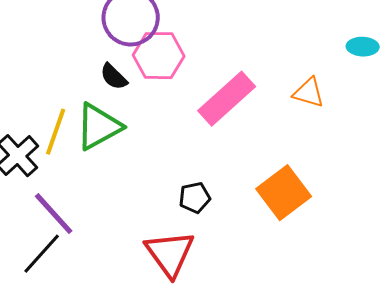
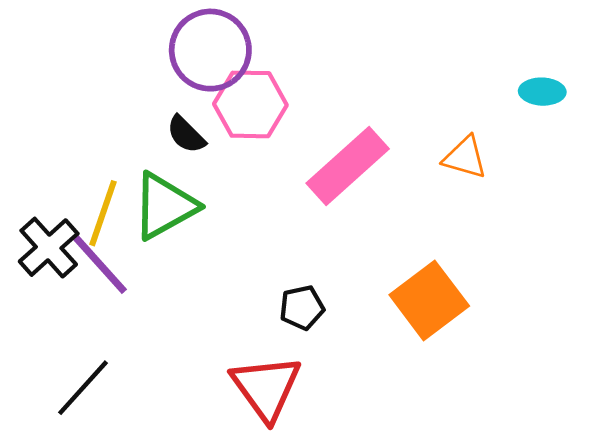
purple line: (54, 214) -> (100, 265), moved

